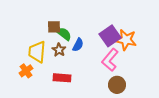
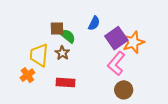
orange star: (126, 40) -> (133, 42), turned -30
blue semicircle: (78, 45) -> (94, 23), moved

